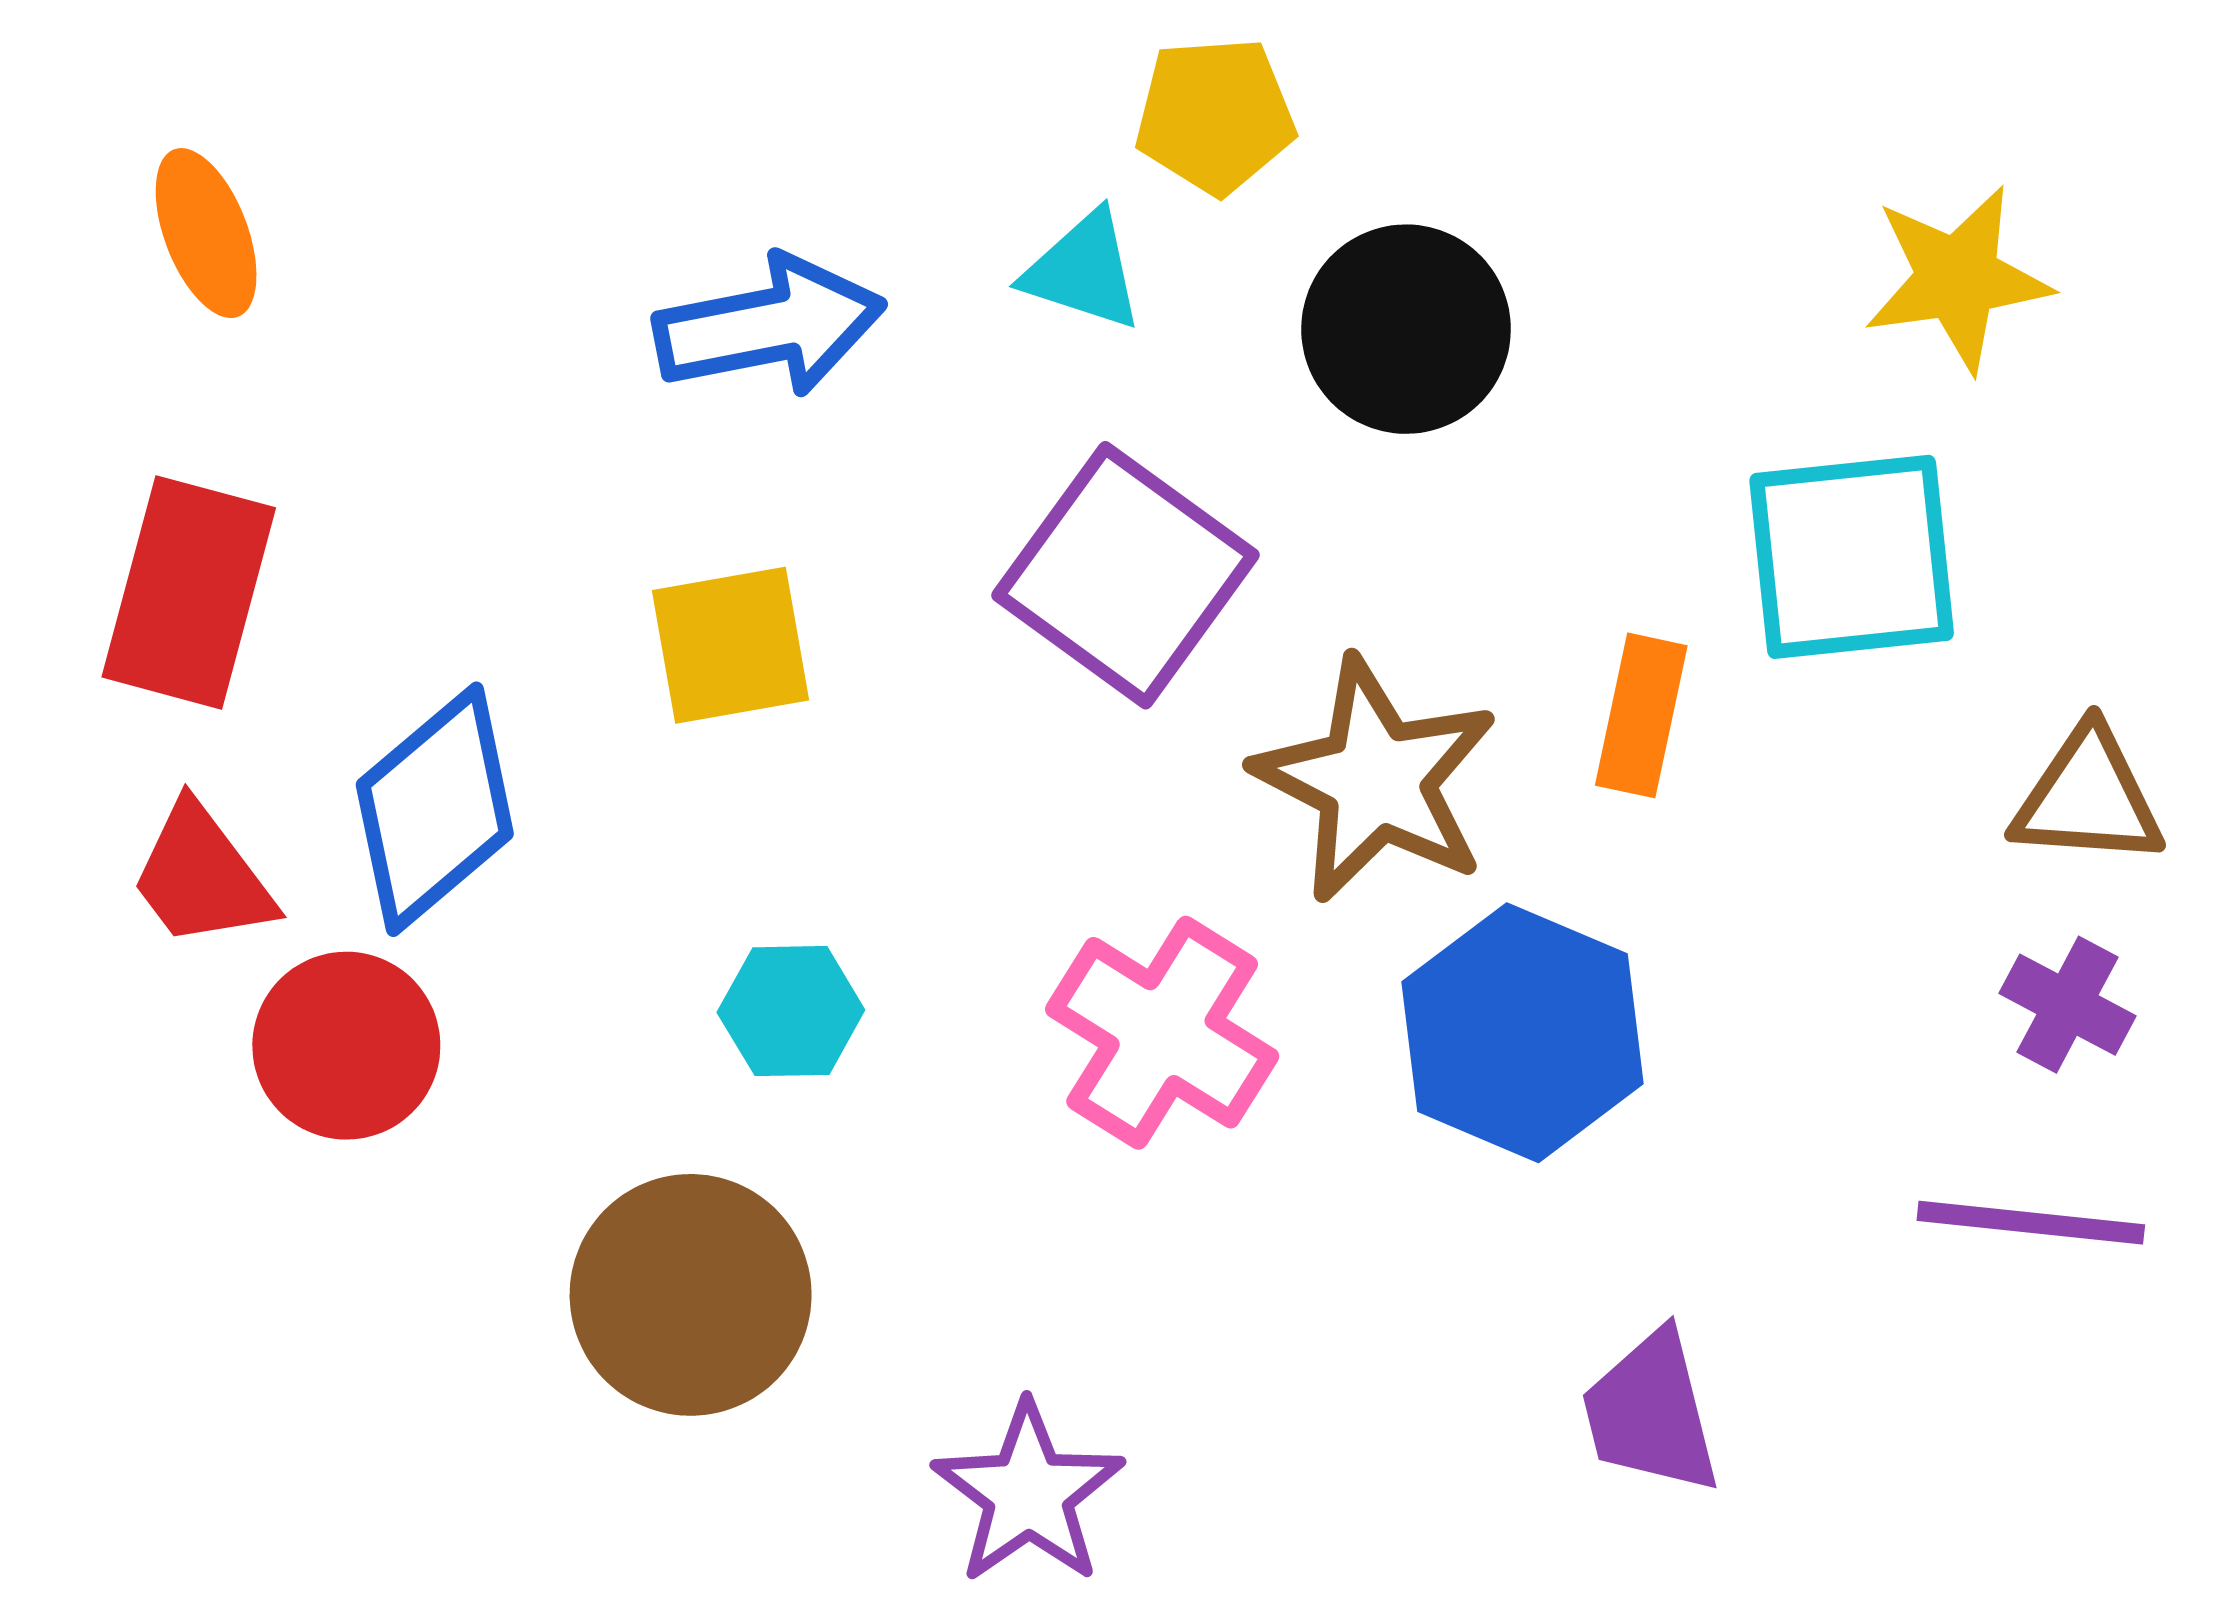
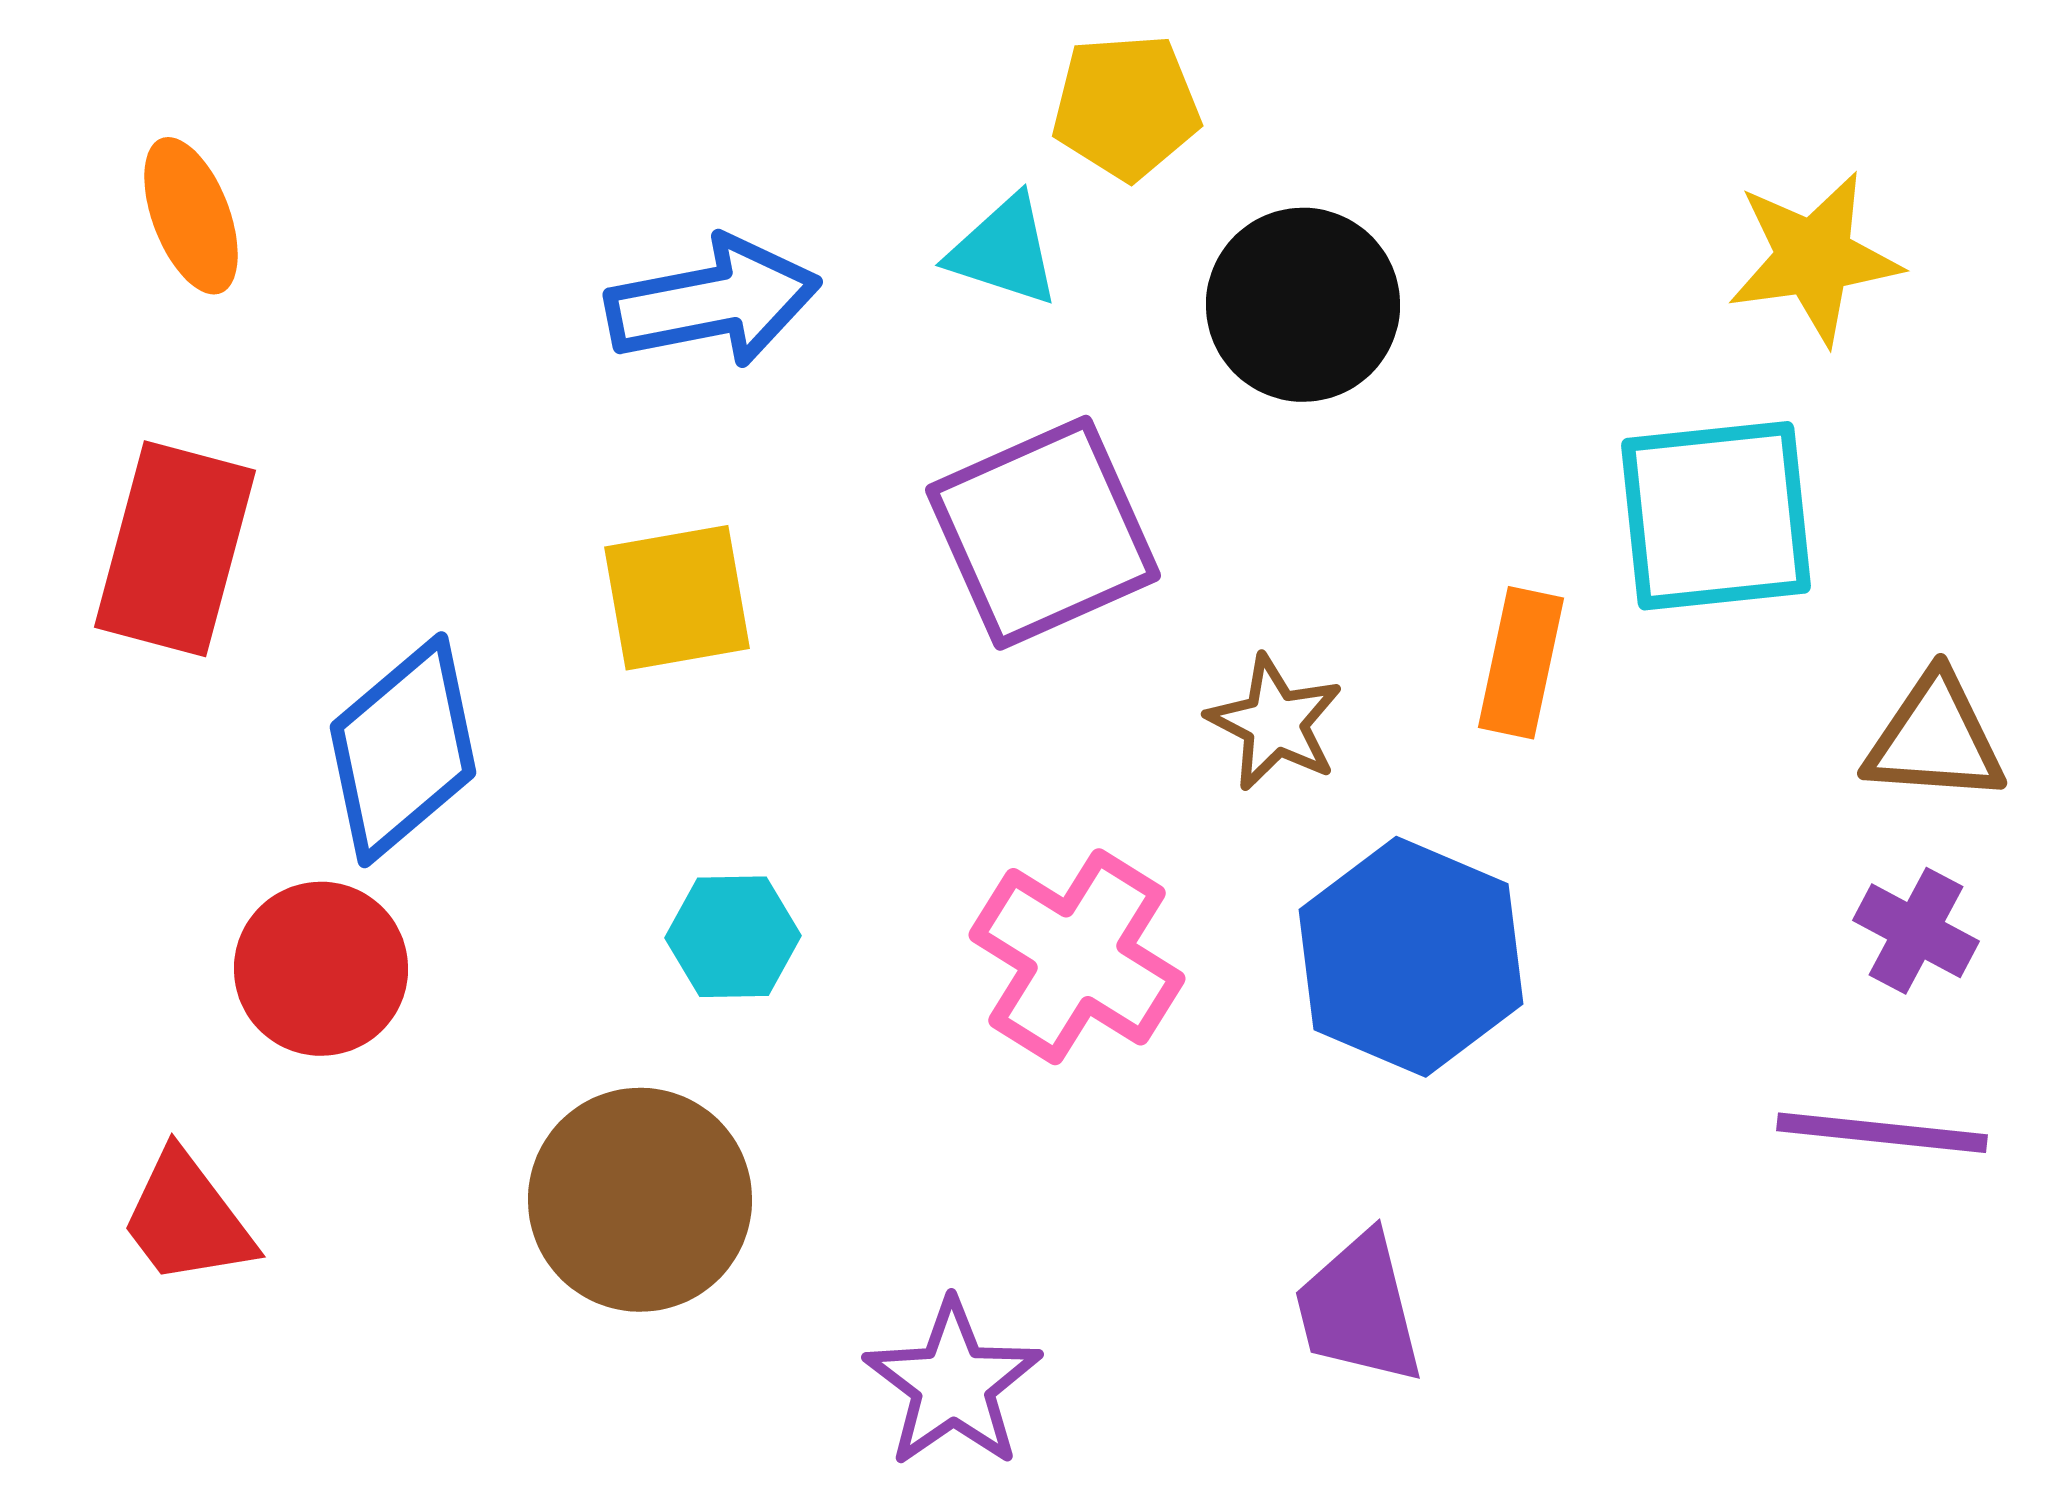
purple square: (1125, 575) -> (1043, 533), turned 30
brown star: (1376, 780) -> (1275, 723), size x0.6
red trapezoid: (202, 876) -> (187, 1219), moved
purple trapezoid: (1651, 1413) -> (1359, 1309), moved

